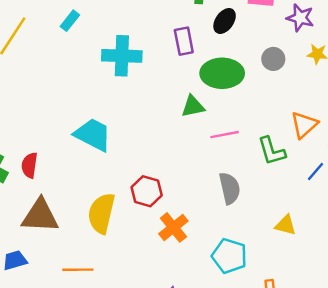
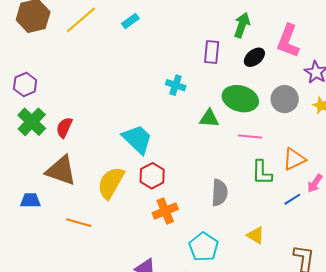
purple rectangle: (184, 41) -> (212, 52), moved
cyan cross: (122, 56) -> (176, 85), moved, size x0.6
gray circle: (273, 59) -> (285, 99), size x1.4
cyan trapezoid: (93, 135) -> (137, 139), moved
pink line: (225, 135) -> (250, 136), moved

